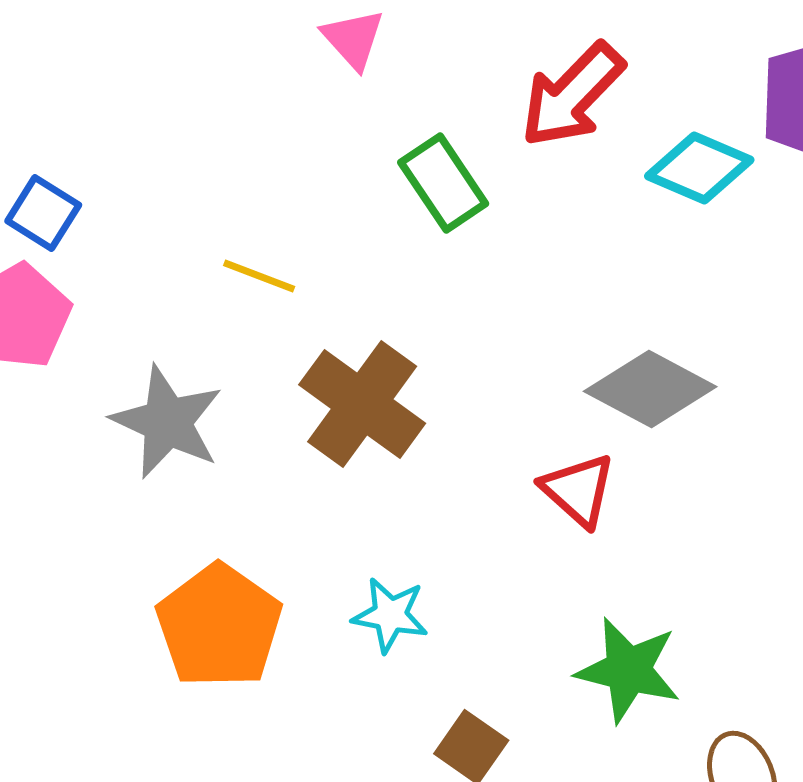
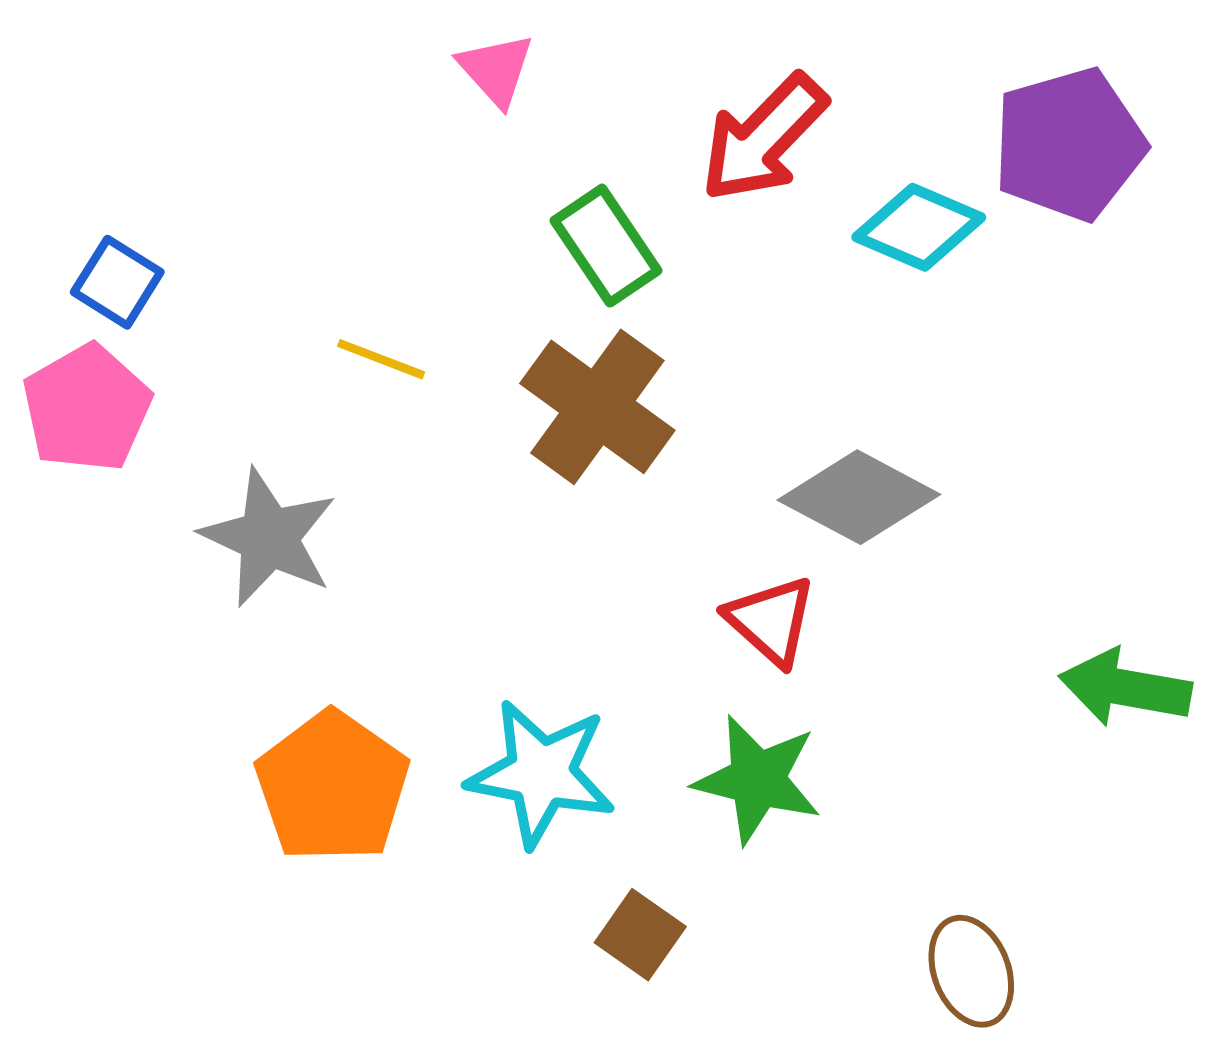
brown cross: (362, 404) -> (597, 407), moved
cyan star: (390, 615) -> (541, 773), size x1.6
green star: (628, 670) -> (757, 779), moved

